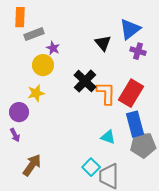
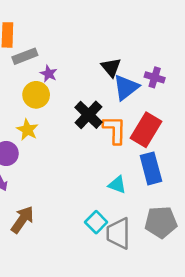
blue triangle: (130, 29) -> (126, 87), moved
yellow star: (36, 93) -> (27, 130), turned -30
gray pentagon: (143, 145) -> (161, 222), moved

